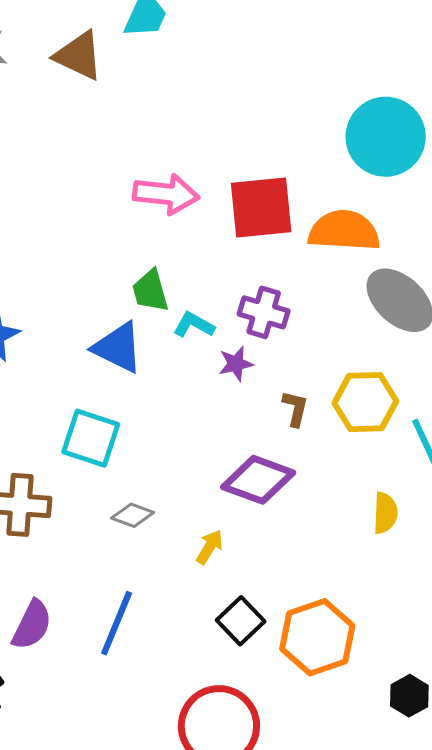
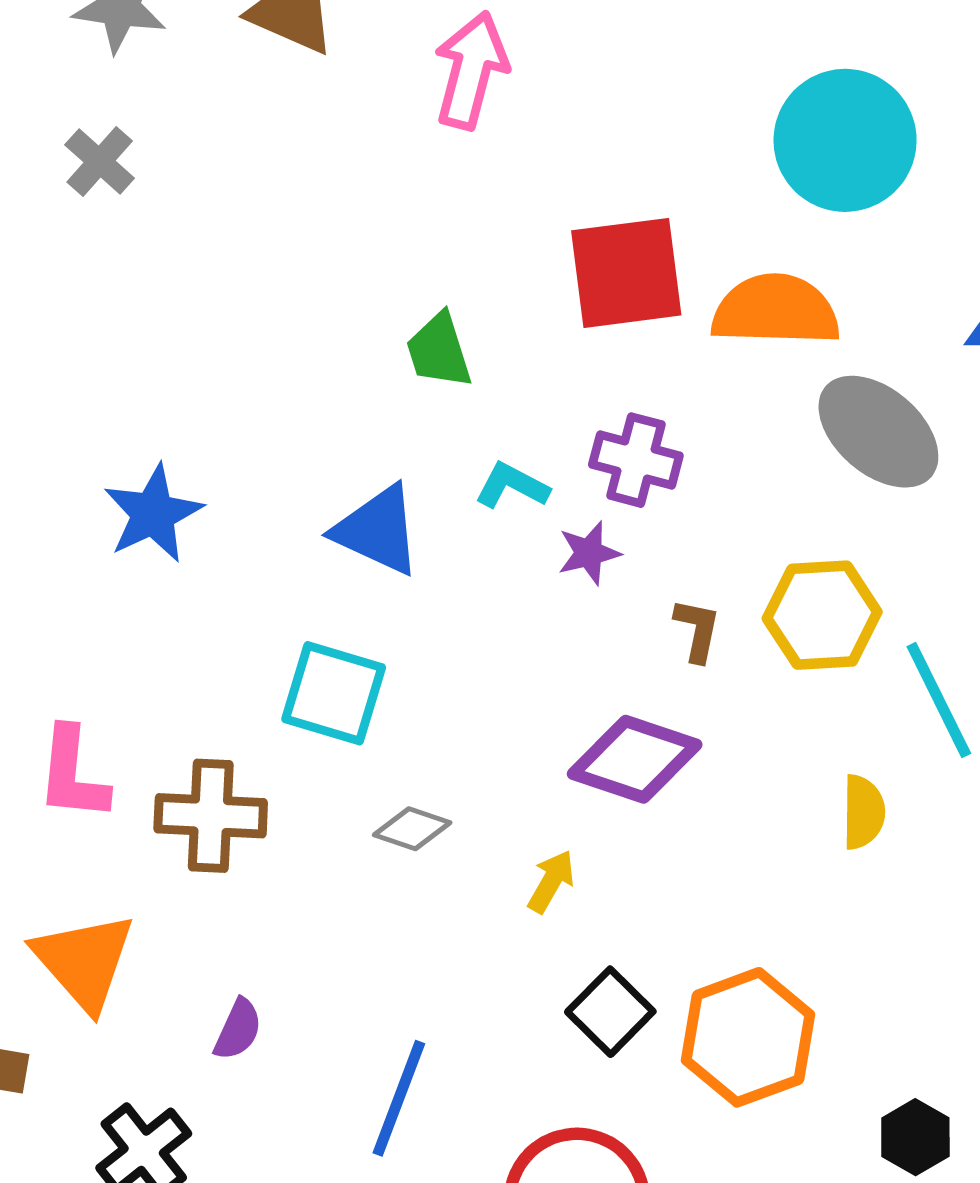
pink arrow: (166, 194) -> (471, 70), moved, turned -80
green trapezoid: (150, 291) -> (439, 351), moved
blue line: (117, 623) -> (399, 1098), moved
purple semicircle: (32, 625) -> (238, 1029), size x0.7

